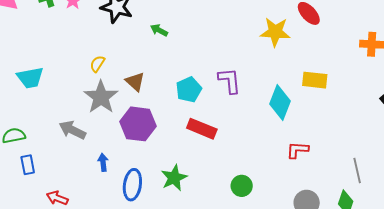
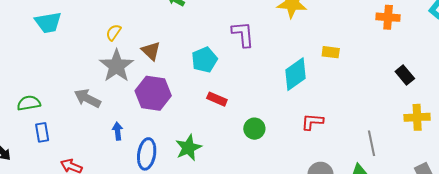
cyan trapezoid: (30, 78) -> (48, 22), moved
yellow rectangle: (315, 80) -> (331, 52), size x0.7
purple L-shape: (230, 81) -> (243, 34), moved
cyan diamond: (280, 102) -> (296, 74), turned 32
red rectangle: (202, 129) -> (217, 99), size x0.7
green circle: (242, 186) -> (254, 129), moved

